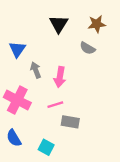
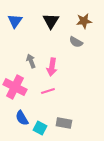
blue triangle: (17, 49) -> (15, 21), moved
gray rectangle: (70, 122) -> (64, 123), moved
blue semicircle: (14, 138) -> (22, 118), moved

